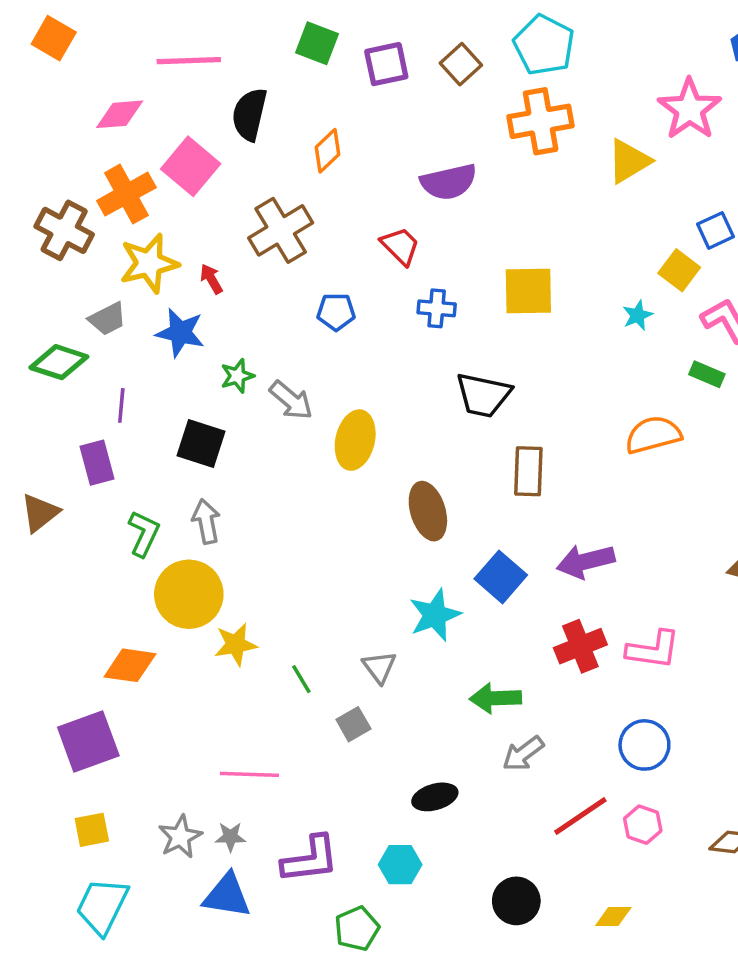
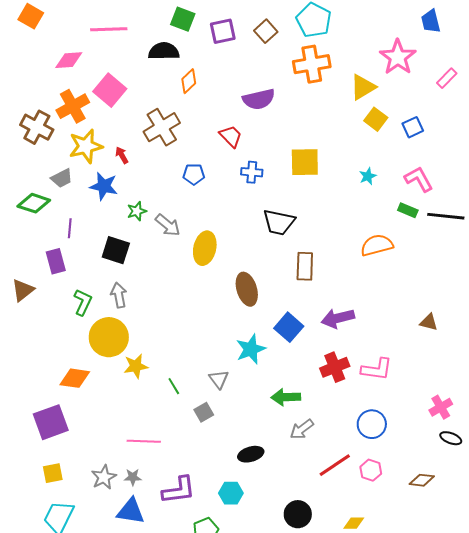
black semicircle: (249, 114) -> (164, 51), moved, turned 76
yellow square: (679, 270) -> (376, 119), moved

